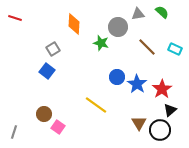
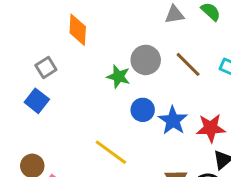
gray circle: (118, 27) -> (146, 60), moved
green star: (101, 43) -> (118, 77), moved
red star: (162, 89) -> (211, 128), turned 30

